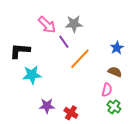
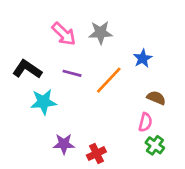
purple line: (64, 42) -> (72, 73), moved, turned -40
blue star: (117, 48) -> (143, 58), moved
black L-shape: (20, 51) -> (27, 69), turned 30
red cross: (71, 113) -> (96, 153), turned 32

